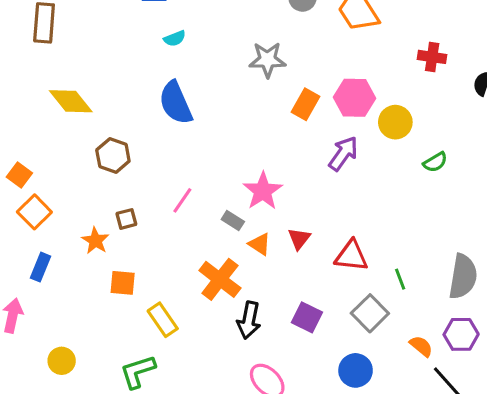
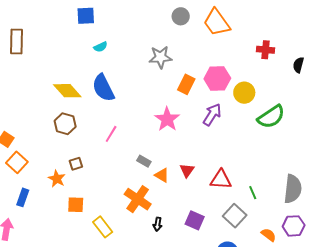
yellow diamond: (71, 101) -> (67, 91), moved
green semicircle: (435, 162) -> (271, 117), size x1.8
pink star: (263, 191) -> (167, 119), moved
pink line: (182, 200) -> (111, 134), moved
black arrow: (249, 320) -> (158, 224), size x0.6

